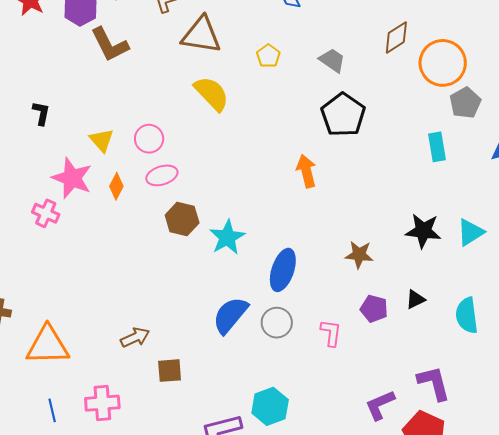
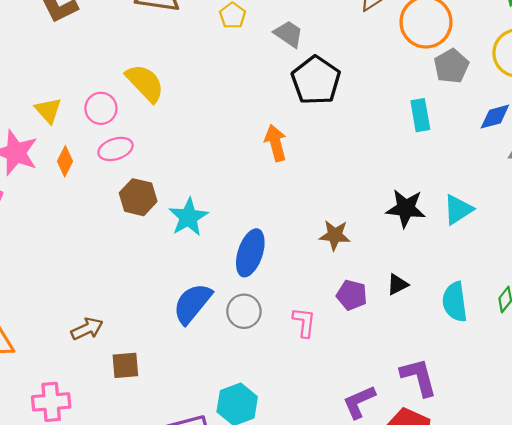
gray trapezoid: (332, 60) -> (289, 34), moved
yellow semicircle: (212, 94) -> (145, 83), moved

